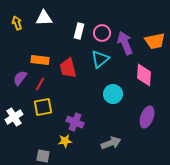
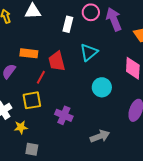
pink circle: (102, 33) -> (91, 12), moved
purple arrow: (125, 43) -> (114, 19), moved
red line: (40, 84) -> (41, 77), moved
yellow star: (65, 141) -> (21, 127), moved

